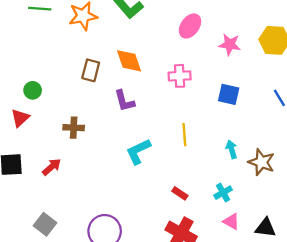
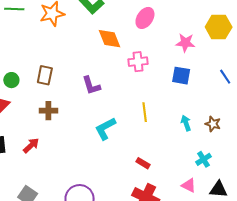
pink star: (230, 45) -> (185, 43), moved
orange diamond: (129, 61) -> (109, 39), moved
brown rectangle: (91, 70) -> (45, 75), moved
brown star: (261, 162) -> (213, 124), moved, size x0.7
cyan cross: (223, 193) -> (203, 159), moved

